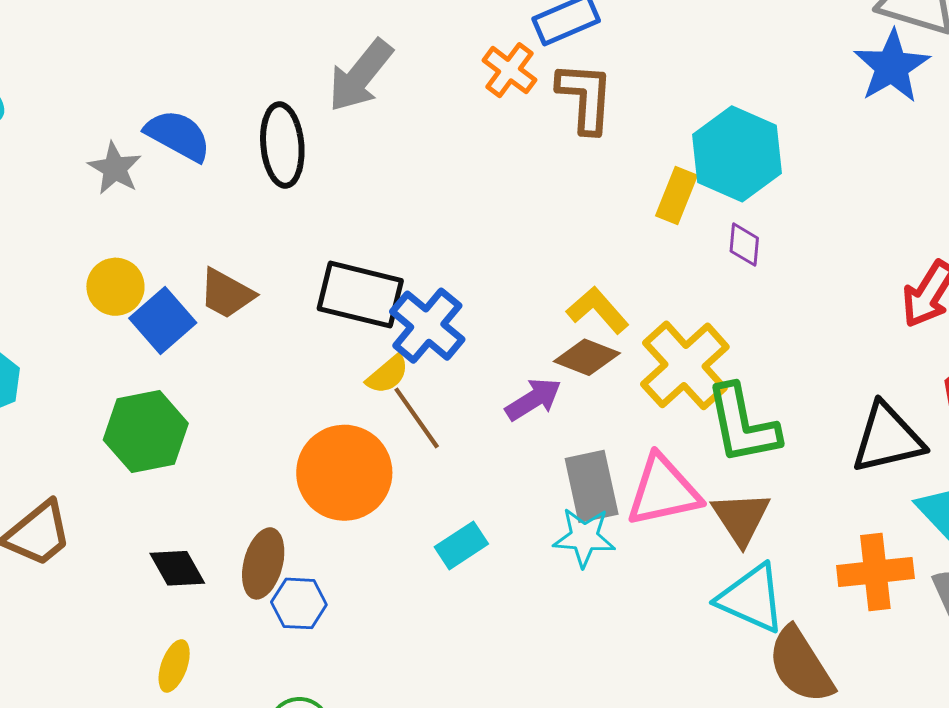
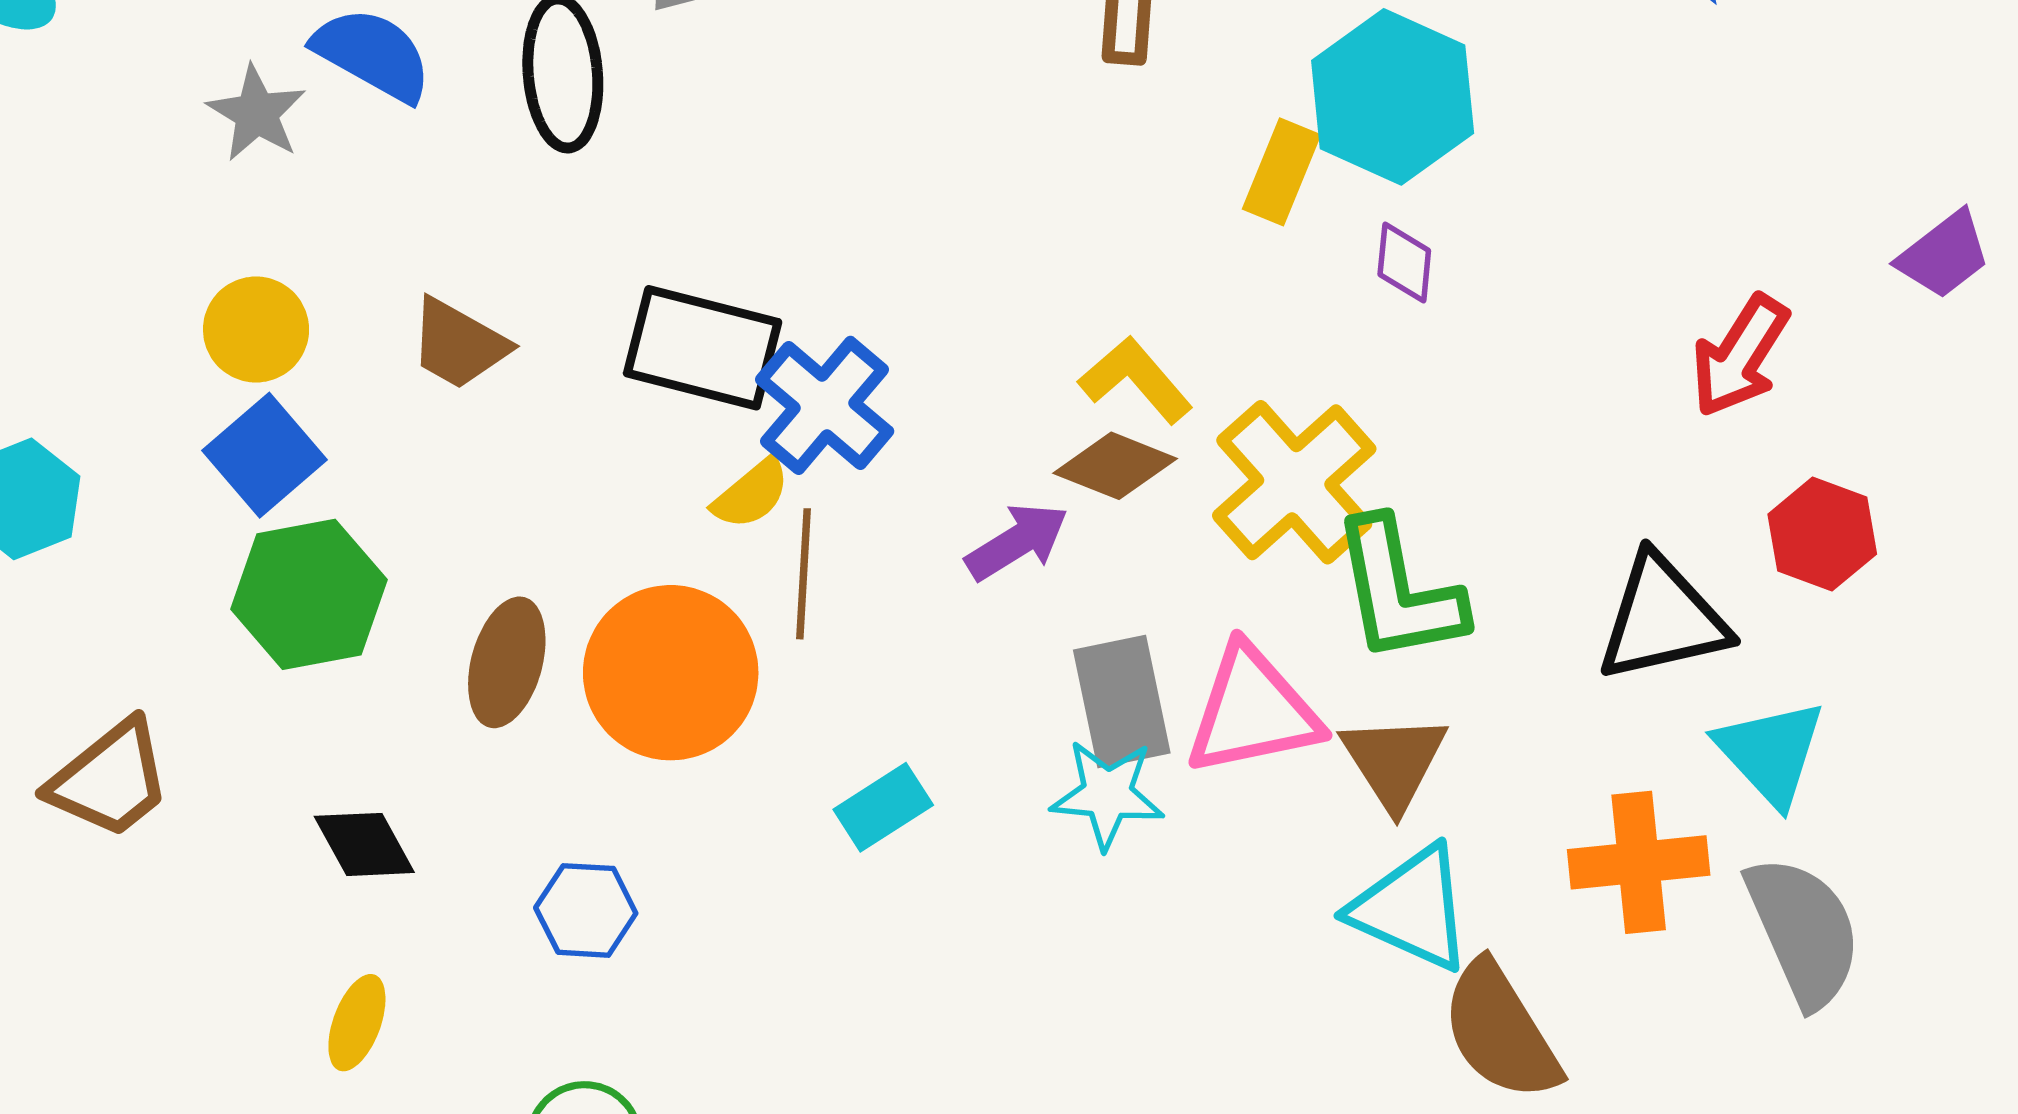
blue square: (163, 321) -> (265, 455), moved
brown line: (417, 418) -> (804, 574), turned 38
brown ellipse: (263, 563) -> (507, 662), moved

